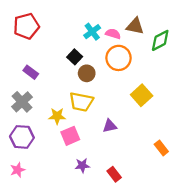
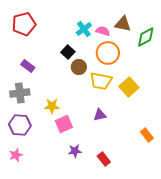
gray cross: (22, 102) -> (20, 93), turned 36
yellow trapezoid: (81, 102) -> (101, 81), moved

